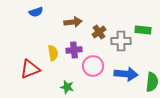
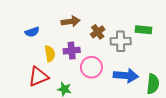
blue semicircle: (36, 12) -> (32, 32), moved
red triangle: (30, 69) -> (38, 77), moved

